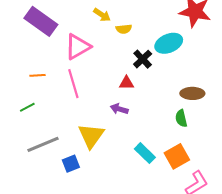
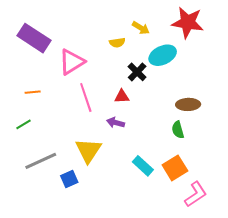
yellow arrow: (102, 15) -> (141, 28), moved
pink line: (73, 84) -> (86, 98), moved

